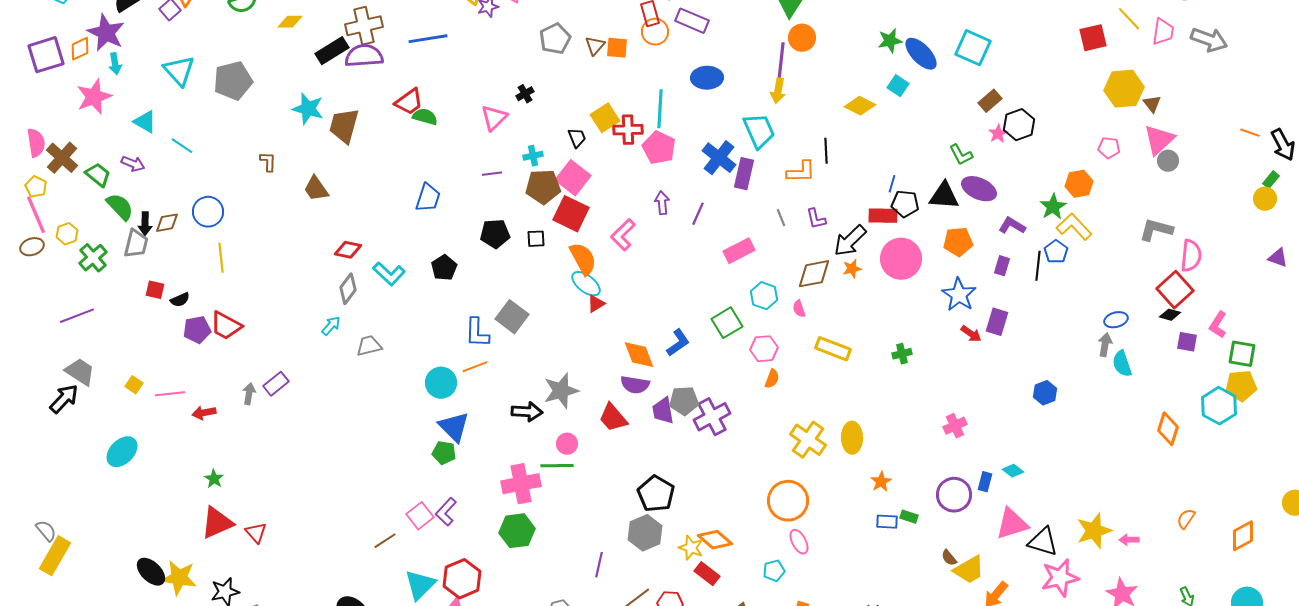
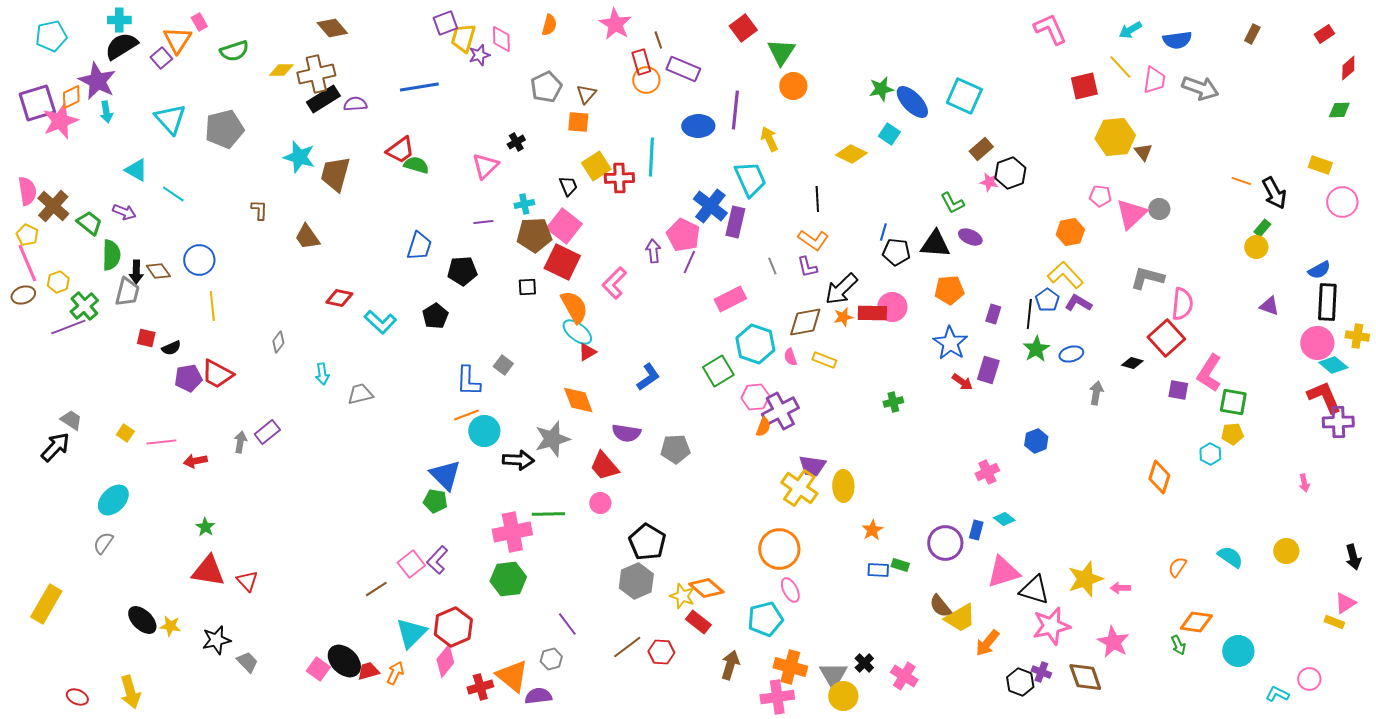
brown cross: (364, 26) -> (316, 74), moved
orange square: (617, 48) -> (578, 122), moved
purple semicircle: (364, 56) -> (355, 104), size x0.6
purple line: (781, 62) -> (735, 110), moved
yellow arrow: (778, 91) -> (769, 139), turned 145
pink star: (94, 97) -> (60, 121), moved
pink star: (998, 134) -> (989, 182), turned -30
pink triangle: (1159, 140) -> (1131, 214), moved
pink pentagon: (659, 148) -> (683, 235), moved
orange L-shape: (801, 172) -> (813, 240), moved, turned 36
purple ellipse: (979, 189) -> (970, 237), size x0.7
green semicircle: (120, 207) -> (111, 255), turned 44
green star: (1053, 207) -> (1036, 349), moved
red rectangle: (883, 216) -> (872, 313), moved
brown diamond: (167, 223) -> (158, 271), turned 65
purple L-shape: (1012, 226) -> (1078, 303), moved
black pentagon: (495, 234) -> (462, 271), moved
pink circle: (901, 259) -> (892, 307), size x0.7
gray diamond: (348, 289) -> (278, 342), moved, size x0.7
cyan hexagon: (764, 296) -> (755, 344), size x1.4
black diamond: (1170, 315) -> (1132, 363), moved
purple line: (77, 316) -> (68, 327), moved
gray square: (512, 317) -> (503, 365), size x0.6
blue ellipse: (1116, 320) -> (1071, 354), moved
pink L-shape: (1218, 325) -> (1209, 373), size x1.4
cyan arrow: (331, 326) -> (322, 374), turned 130
blue L-shape: (678, 343) -> (648, 377), moved
yellow rectangle: (833, 349) -> (824, 360), moved, size x0.7
orange diamond: (639, 355) -> (578, 400), moved
cyan semicircle: (1122, 364) -> (1230, 557), moved, turned 144
gray trapezoid: (80, 372) -> (71, 420), size x0.7
cyan circle: (441, 383) -> (484, 431), moved
yellow pentagon: (1241, 386) -> (1232, 434), size x0.7
cyan hexagon: (1219, 406) -> (1210, 454), size x0.6
purple trapezoid: (663, 411) -> (812, 466), moved, turned -72
purple cross: (712, 417) -> (780, 411), moved
pink cross: (955, 426) -> (987, 472), moved
pink circle: (567, 444) -> (600, 503), moved
red triangle: (217, 523) -> (208, 571), turned 33
gray semicircle: (46, 531) -> (103, 543), moved, turned -105
orange diamond: (1243, 536) -> (1196, 622), moved, turned 36
brown semicircle: (949, 558) -> (940, 606), size x1.4
purple line: (599, 565) -> (567, 624), moved, turned -50
cyan pentagon: (774, 571) -> (765, 619), size x1.6
yellow star: (179, 578) -> (170, 626), size x0.6

